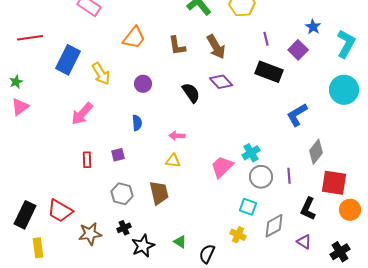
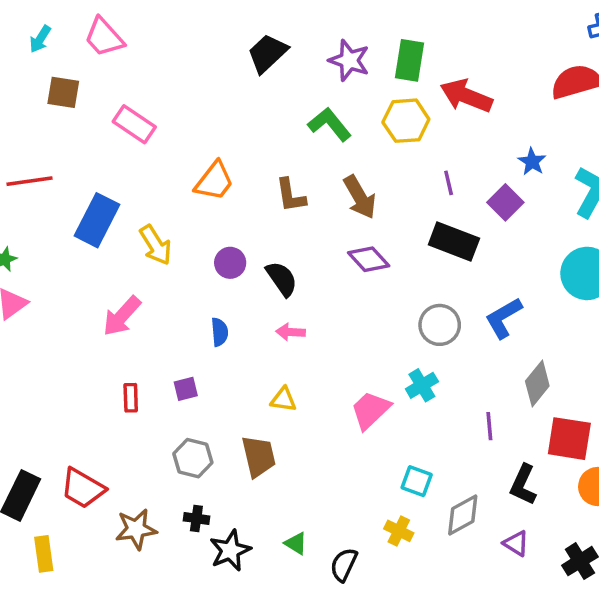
black semicircle: (191, 93) -> (282, 279), moved
pink arrow: (177, 136) -> (291, 332), moved
gray circle: (261, 177) -> (440, 325), moved
black cross: (124, 228) -> (196, 518), turned 32

